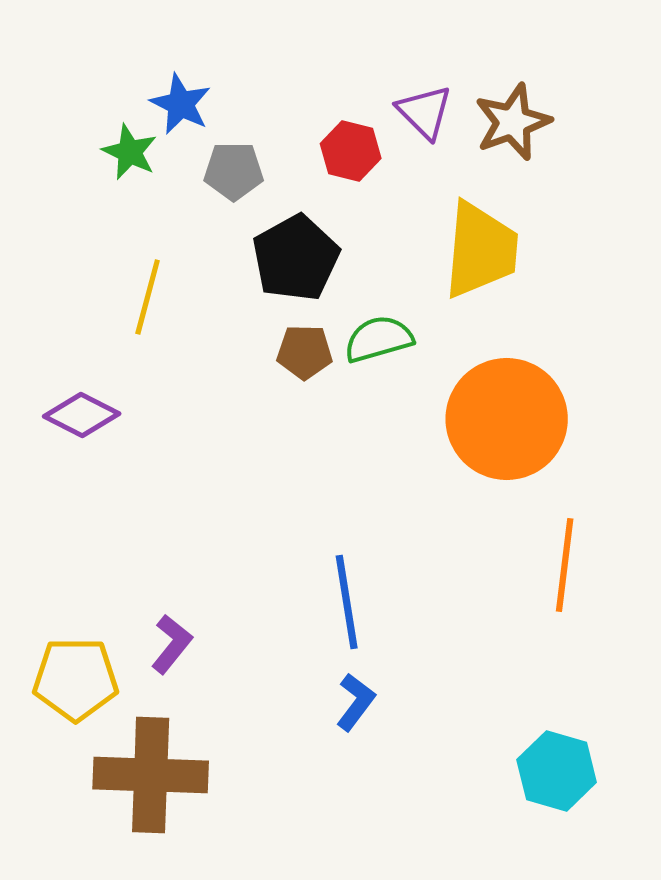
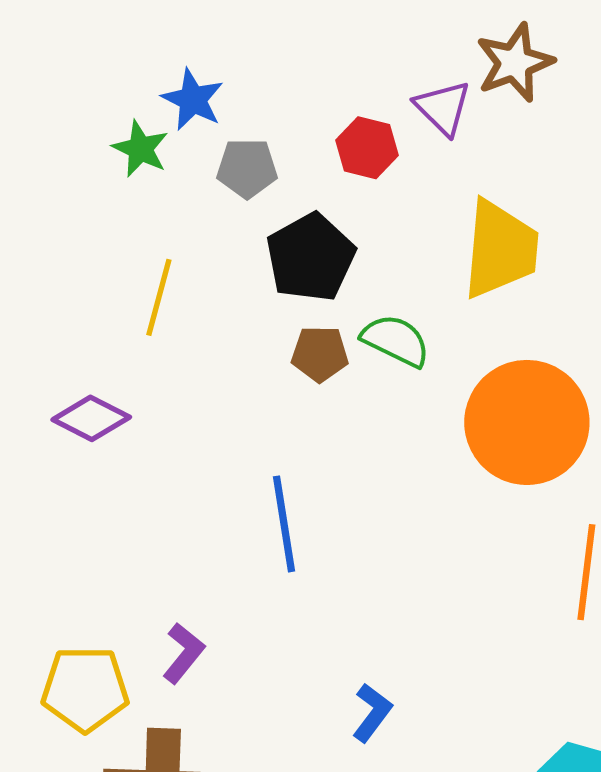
brown star: (513, 122) -> (515, 63), moved
green semicircle: (379, 339) -> (396, 340), turned 42
blue line: (347, 602) -> (284, 524), moved

